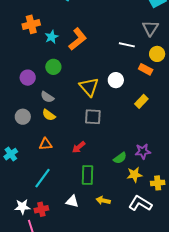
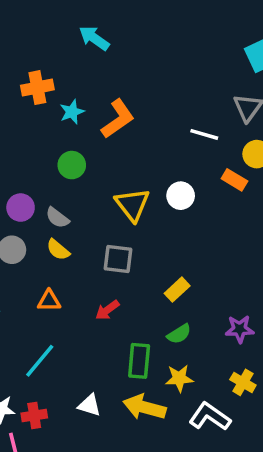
purple circle: (28, 78) -> (21, 208), moved
yellow rectangle: (141, 101) -> (177, 290), moved
gray square: (93, 117) -> (118, 259), moved
purple star: (143, 151) -> (240, 329), moved
green rectangle: (87, 175) -> (139, 361), moved
yellow star: (134, 175) -> (179, 378), moved
yellow cross: (158, 183) -> (243, 382), turned 32
yellow arrow: (103, 201) -> (144, 407), size x1.6

